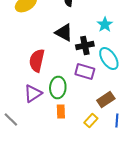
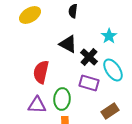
black cross: (85, 46) -> (89, 57), turned -36
purple triangle: (33, 94) -> (37, 105), turned 36

